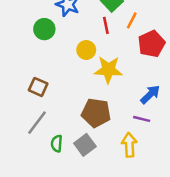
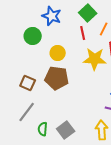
yellow circle: (86, 50) -> (58, 53), moved
yellow star: (108, 70) -> (95, 59), moved
brown pentagon: (96, 113) -> (57, 78), moved

